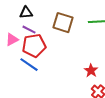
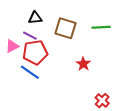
black triangle: (26, 13) -> (35, 18), moved
red star: (91, 71) -> (83, 64), moved

